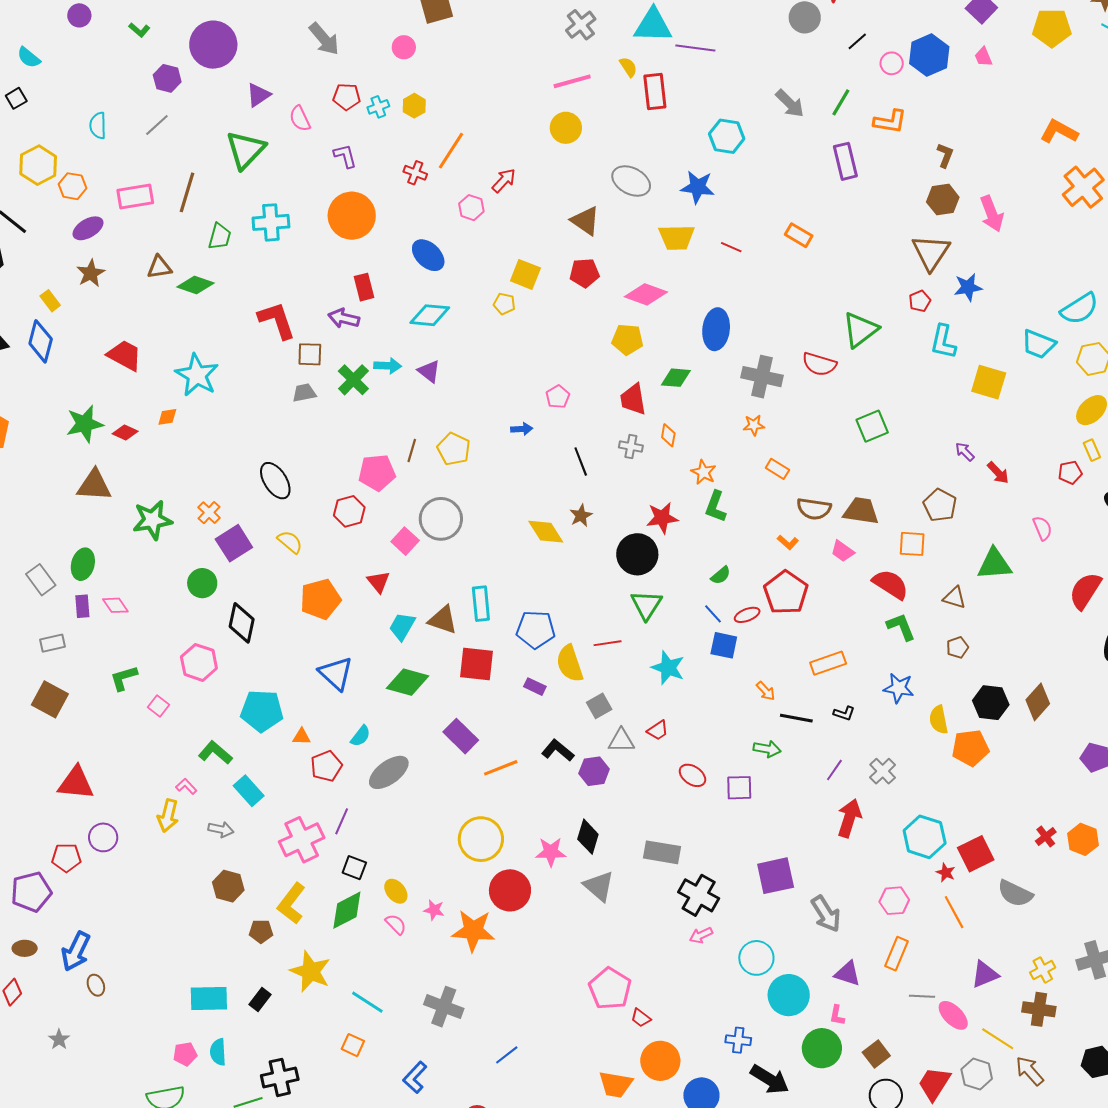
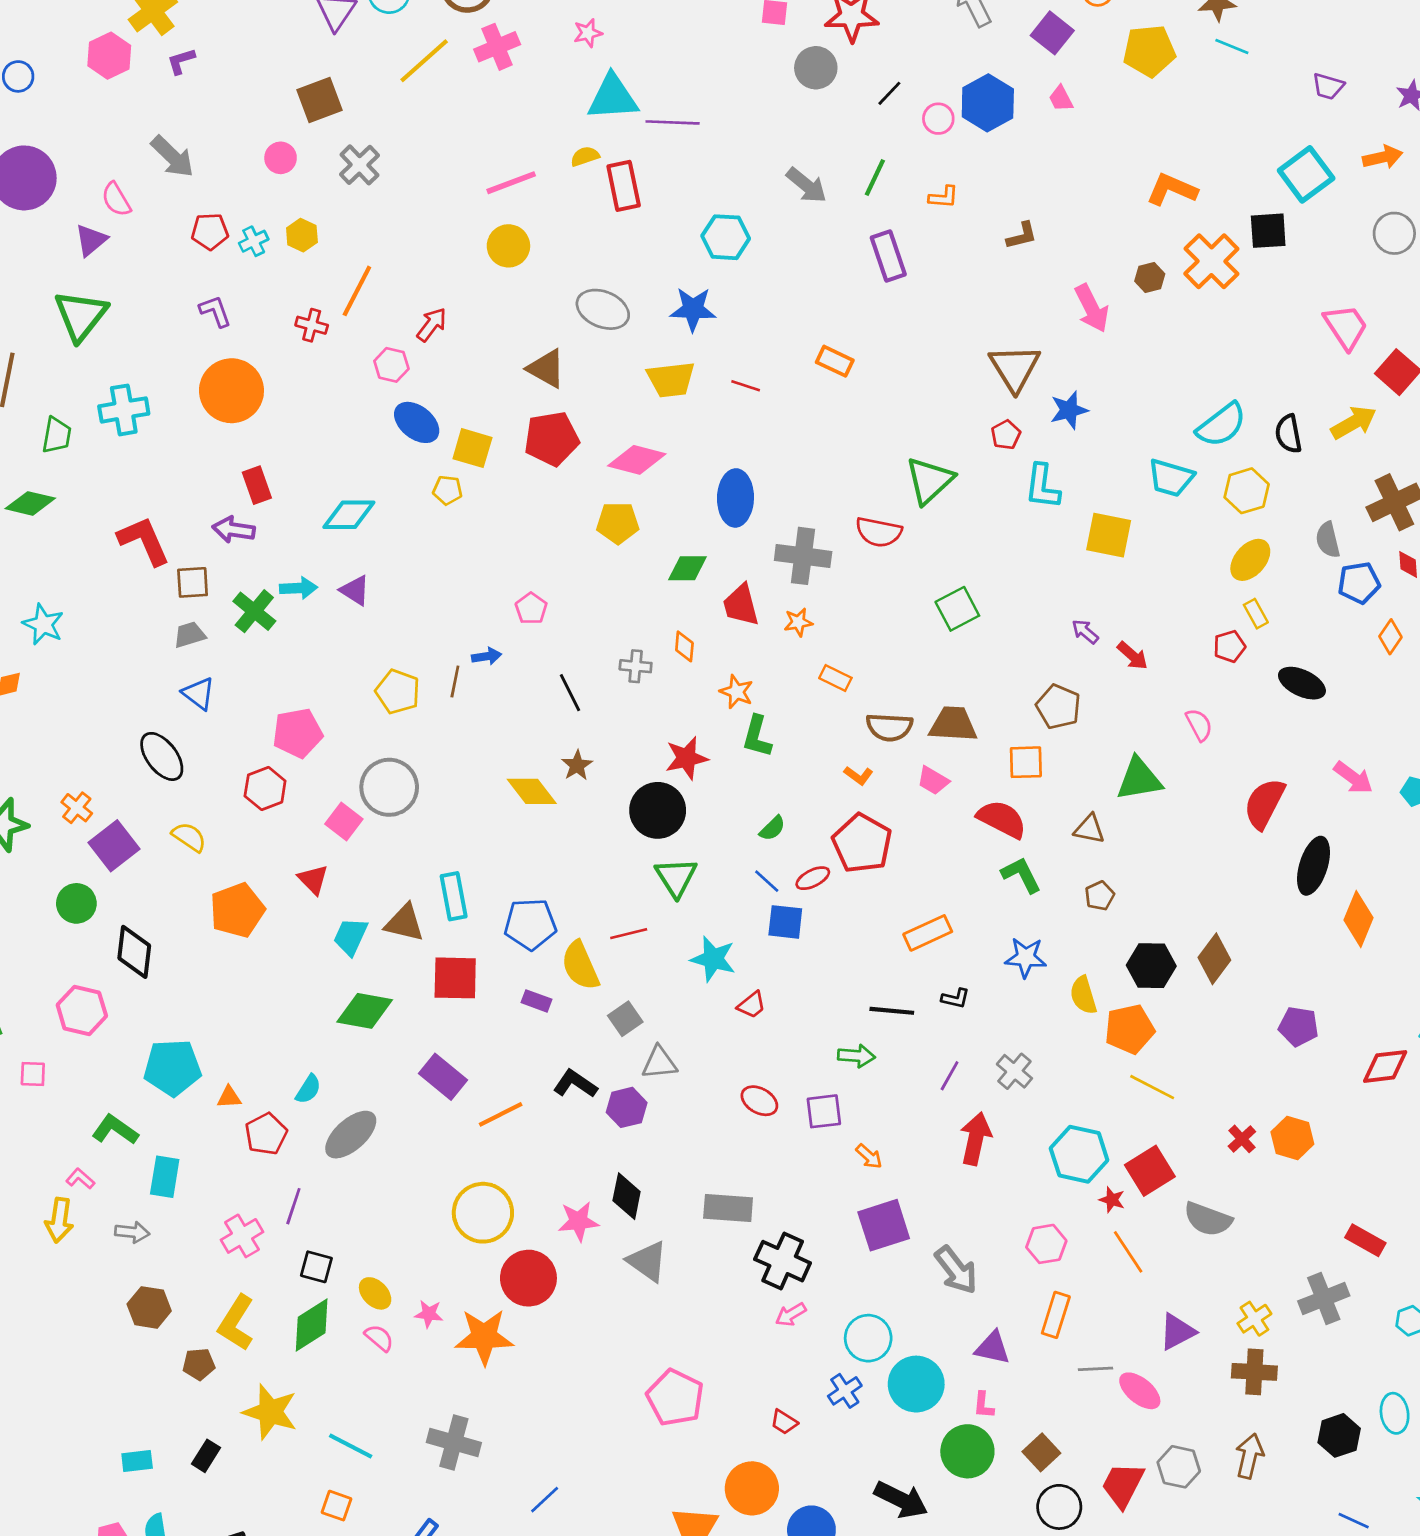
gray cross: (581, 25) -> (359, 165), moved
yellow semicircle: (628, 67) -> (585, 156), turned -70
pink semicircle: (300, 119) -> (116, 199), moved
orange L-shape: (890, 122) -> (943, 197), size x0.7
brown L-shape: (945, 155) -> (1022, 236), turned 60
brown hexagon: (943, 200) -> (1150, 278), moved, size x0.7
blue ellipse: (428, 255) -> (417, 422), moved
red pentagon: (585, 273) -> (552, 439), size x1.4
cyan star: (197, 375) -> (43, 624), size x0.7
red trapezoid: (633, 399) -> (741, 605), moved
brown line: (412, 450) -> (455, 682), moved
blue triangle: (336, 673) -> (199, 693), moved, size x0.7
orange arrow: (766, 691) -> (869, 1156), moved
pink square: (158, 706) -> (33, 1074), turned -30
red trapezoid: (658, 730) -> (752, 1005), moved
cyan rectangle: (249, 791) -> (165, 1177), turned 56
pink cross: (302, 840) -> (242, 1236), size x0.7
cyan rectangle: (209, 998) -> (137, 1461), size x0.6
red trapezoid: (641, 1018) -> (784, 1422), moved
yellow line: (998, 1039) -> (1152, 1087), moved
blue cross: (738, 1040) -> (845, 1391), moved, turned -35
brown arrow: (1030, 1071) -> (1249, 1456), turned 60

